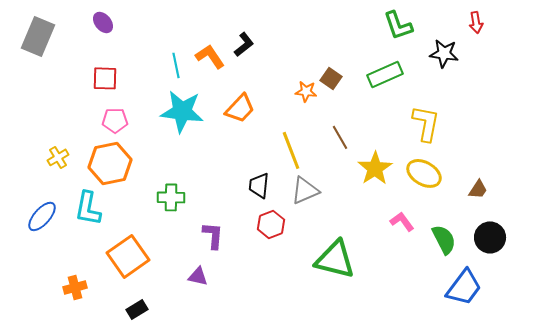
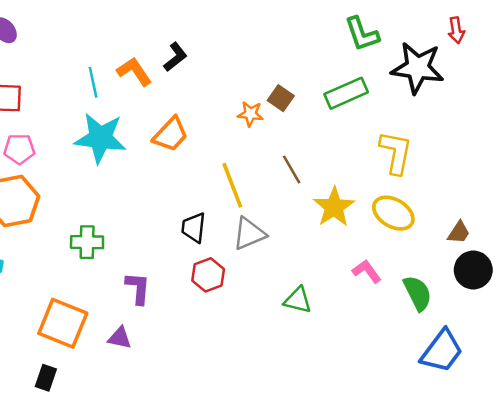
black star: (444, 53) -> (418, 68), size x1.5
black circle: (490, 237) -> (473, 270), moved
orange square: (128, 256) -> (63, 323), moved, turned -33
green triangle: (335, 259) -> (298, 300), moved, size x0.6
black rectangle: (137, 309) -> (46, 378), turned -40

